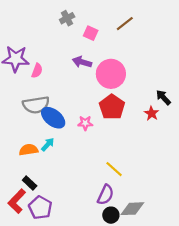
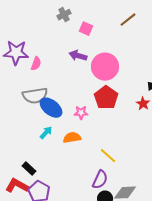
brown line: (125, 24) -> (128, 20), moved
orange semicircle: (29, 150) -> (72, 138), moved
red L-shape: (17, 201) -> (17, 186), turned 75

